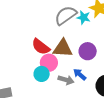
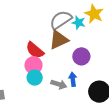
brown triangle: (63, 48) -> (59, 40), moved, turned -30
pink circle: (49, 63) -> (34, 65), moved
blue arrow: (80, 74) -> (73, 79), turned 40

